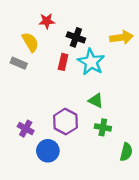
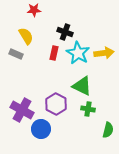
red star: (47, 21) -> (34, 10), moved
yellow arrow: (122, 37) -> (104, 53), moved
green triangle: (96, 101) -> (82, 86), size x1.5
purple cross: (26, 129) -> (22, 110), size x1.6

